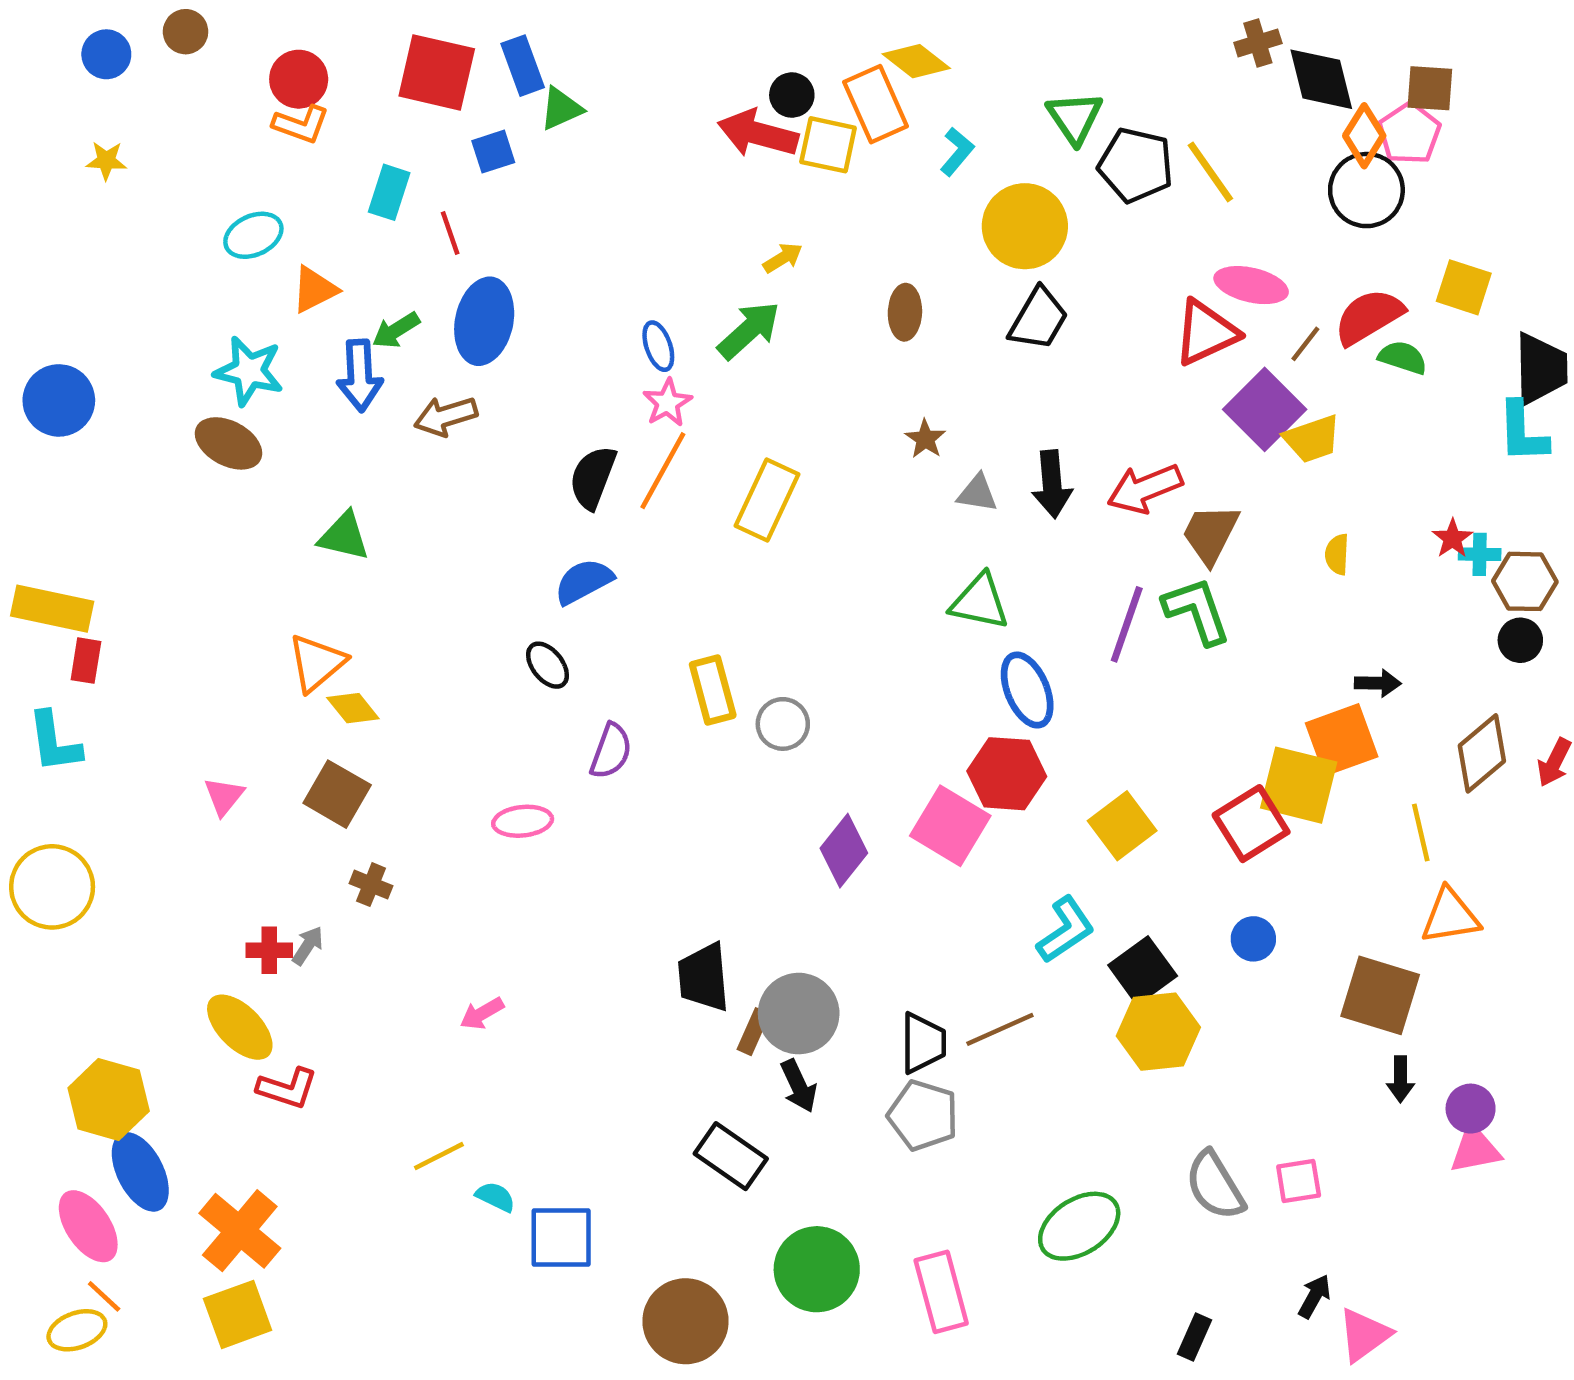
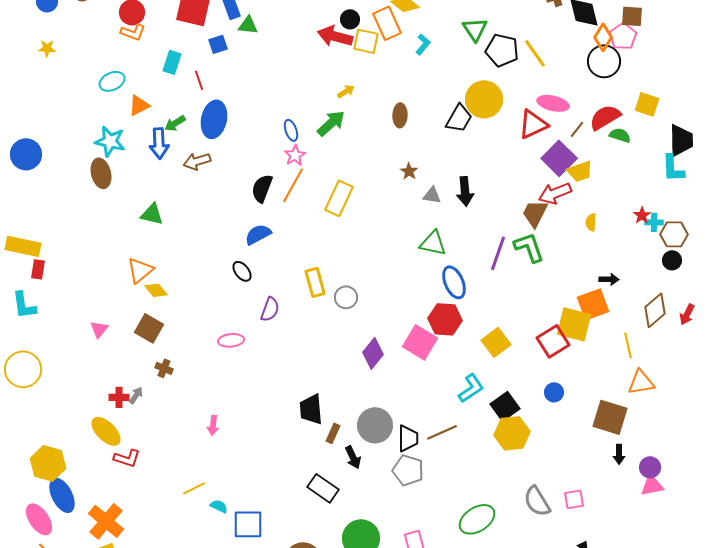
green triangle: (561, 109) -> (248, 25), turned 30
yellow circle: (1025, 226) -> (484, 99), moved
brown ellipse: (229, 443) -> (101, 173), turned 48
red arrow: (1145, 489) -> (555, 193), moved
pink arrow: (482, 1014) -> (213, 425), turned -54
gray circle: (799, 1014) -> (375, 425), moved

